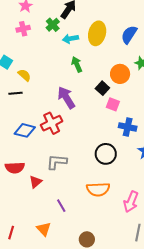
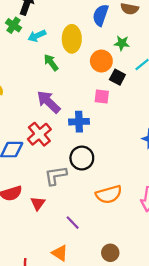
yellow ellipse: (97, 33) -> (72, 39), moved
black square: (102, 88) -> (117, 77), moved
blue cross: (128, 127) -> (79, 122), moved
black circle: (106, 154) -> (82, 158), moved

